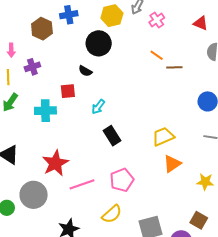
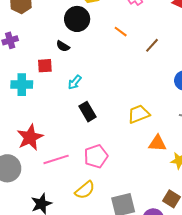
orange line: (157, 55) -> (121, 32), moved
brown line: (174, 67) -> (152, 45), turned -49
orange triangle: (172, 164) -> (158, 143), moved, turned 36

